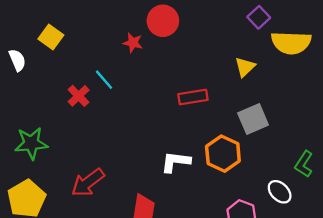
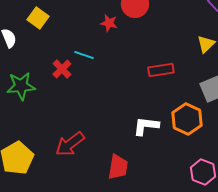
cyan line: (104, 80) -> (84, 55), turned -30
green star: (31, 143) -> (21, 86), moved

